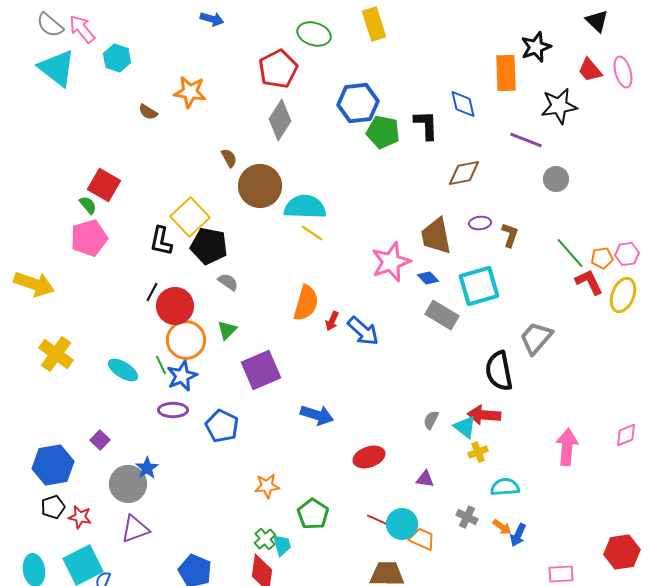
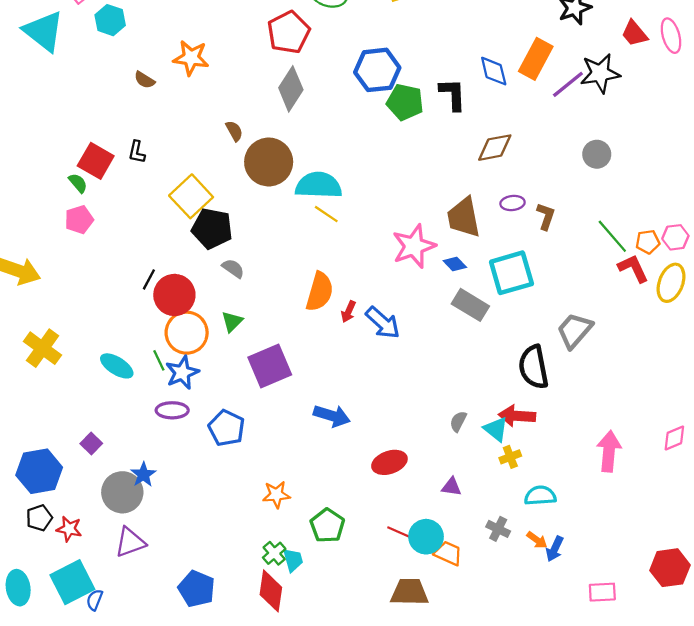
orange rectangle: (506, 73) -> (536, 59), moved, turned 30
purple line: (526, 140) -> (568, 84), moved, turned -60
pink pentagon: (89, 238) -> (79, 220), size x0.7
black L-shape: (161, 241) -> (137, 152), moved, size x0.7

